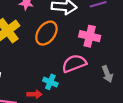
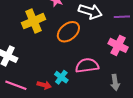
pink cross: (90, 36) -> (118, 45), moved

